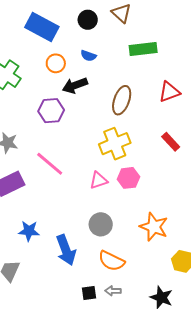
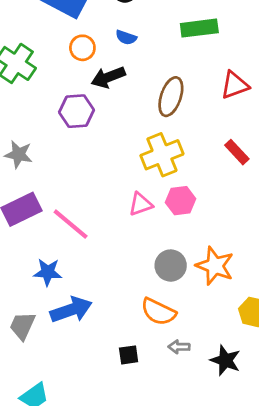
pink line: (50, 164) -> (71, 224), moved
gray circle: (101, 224) -> (171, 266), moved
blue arrow: (66, 250) -> (71, 310), moved, turned -88
gray arrow: (113, 291) -> (179, 347), moved

